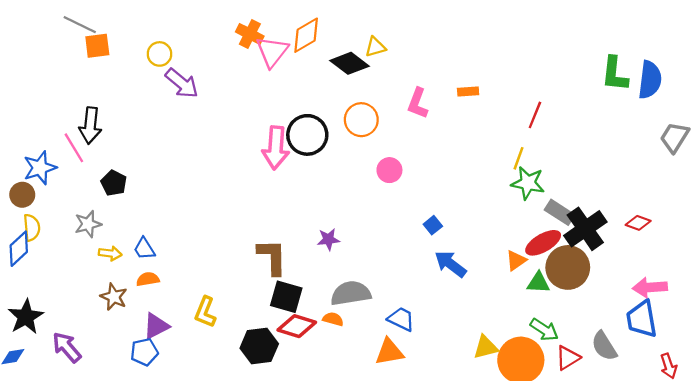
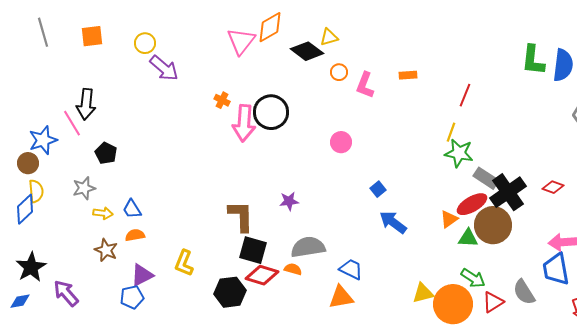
gray line: (80, 25) -> (43, 32), moved, turned 48
orange cross: (250, 34) -> (222, 100), moved, size x0.7
orange circle: (361, 120) -> (339, 72), moved, size x0.6

